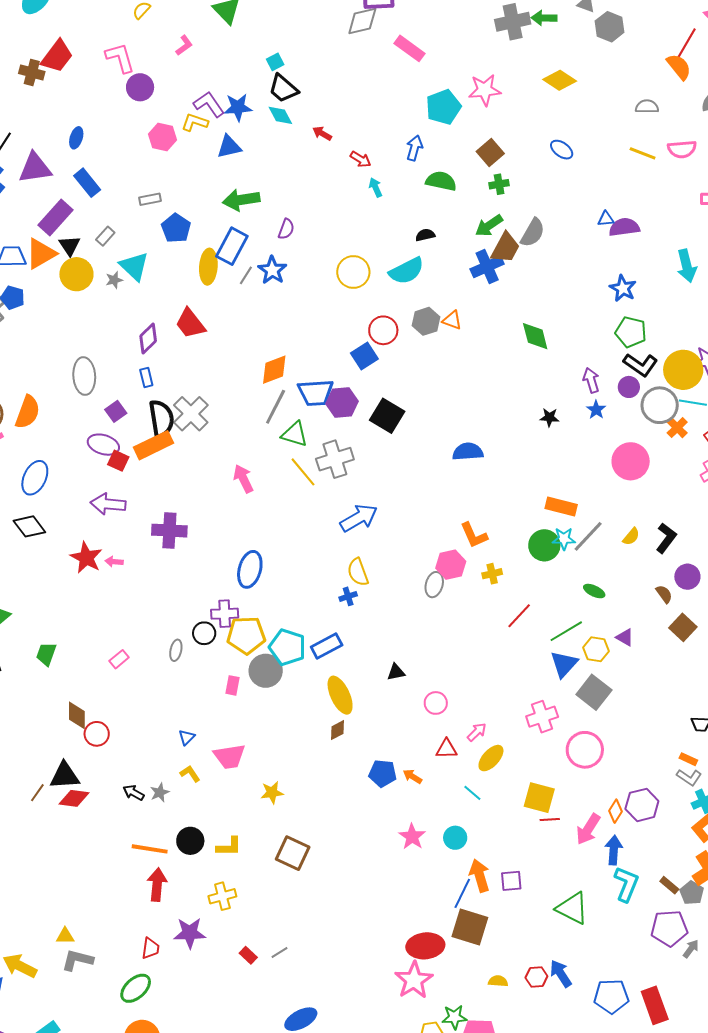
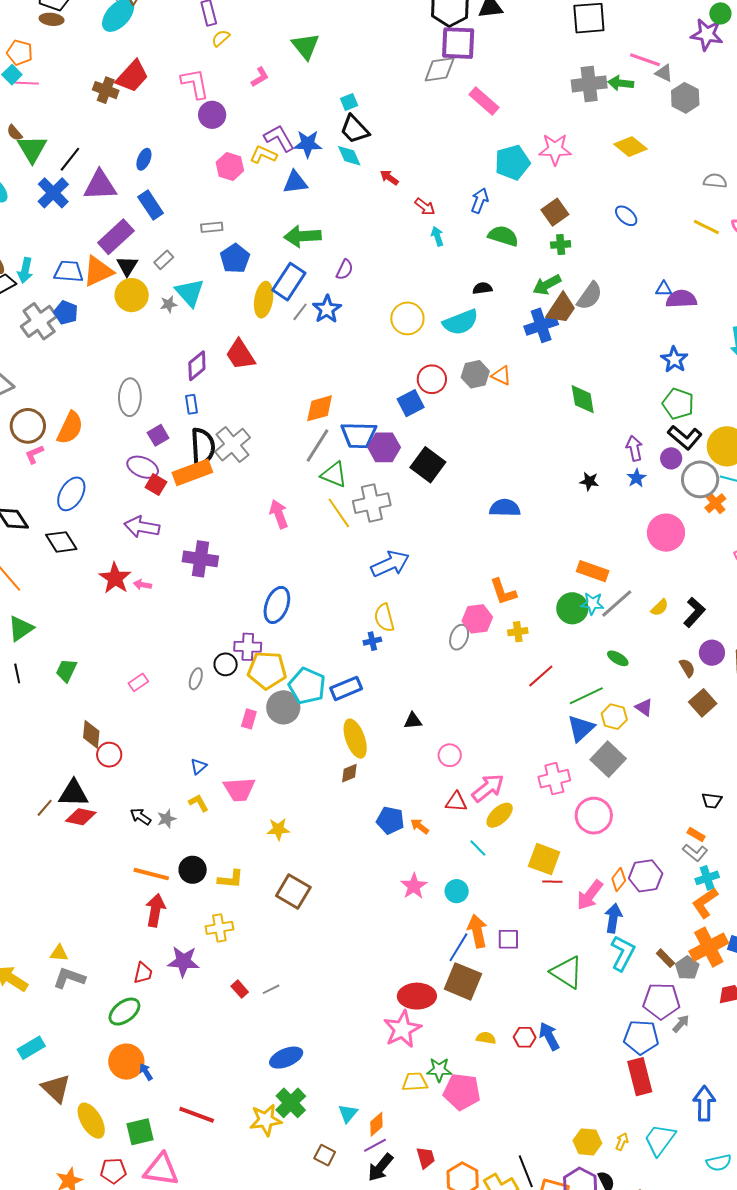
pink arrow: (477, 732) -> (488, 788), size x1.6
blue pentagon: (611, 996) -> (641, 1037), moved

